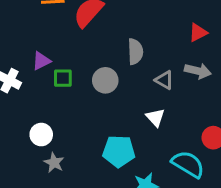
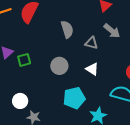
gray arrow: (198, 71) -> (112, 31), turned 42
gray circle: (105, 80) -> (59, 66), moved

